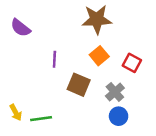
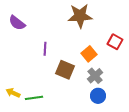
orange square: (99, 56) -> (89, 54), moved
red square: (132, 63) -> (115, 42), moved
yellow arrow: (16, 113) -> (13, 93), turned 144

